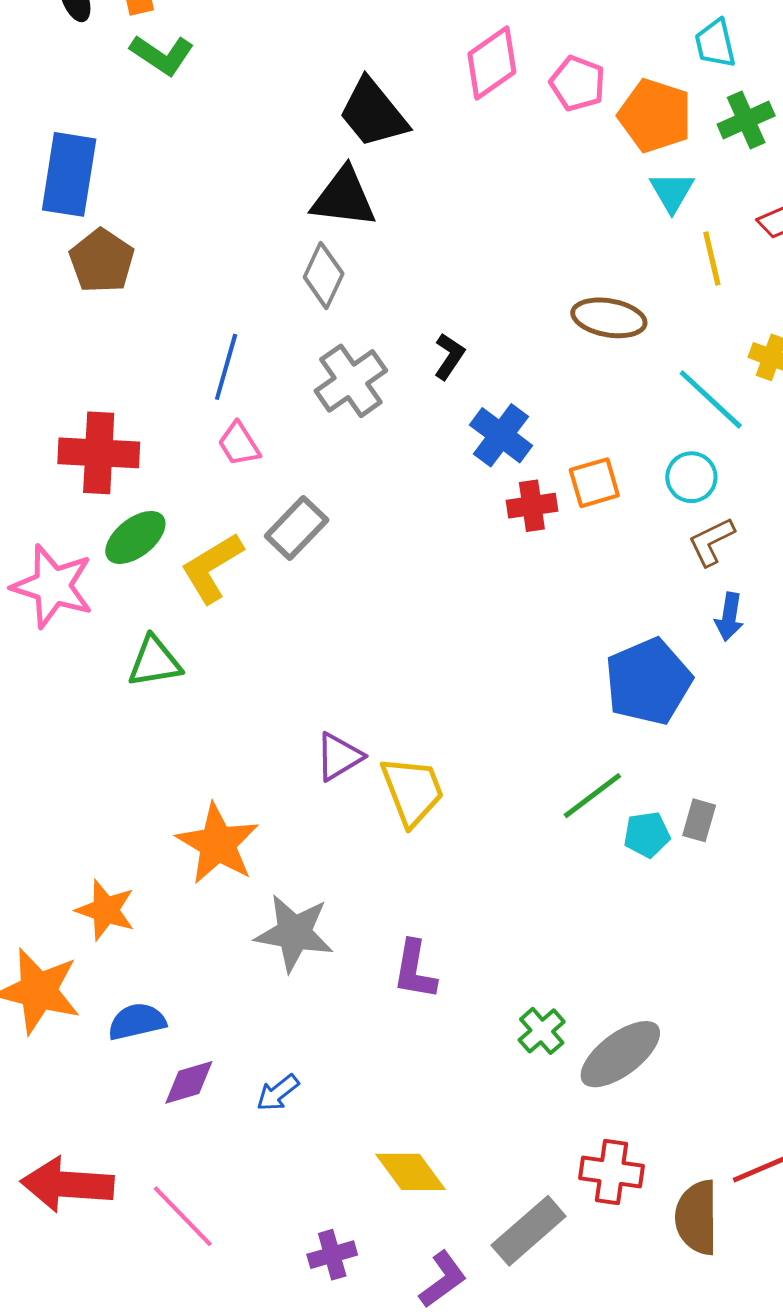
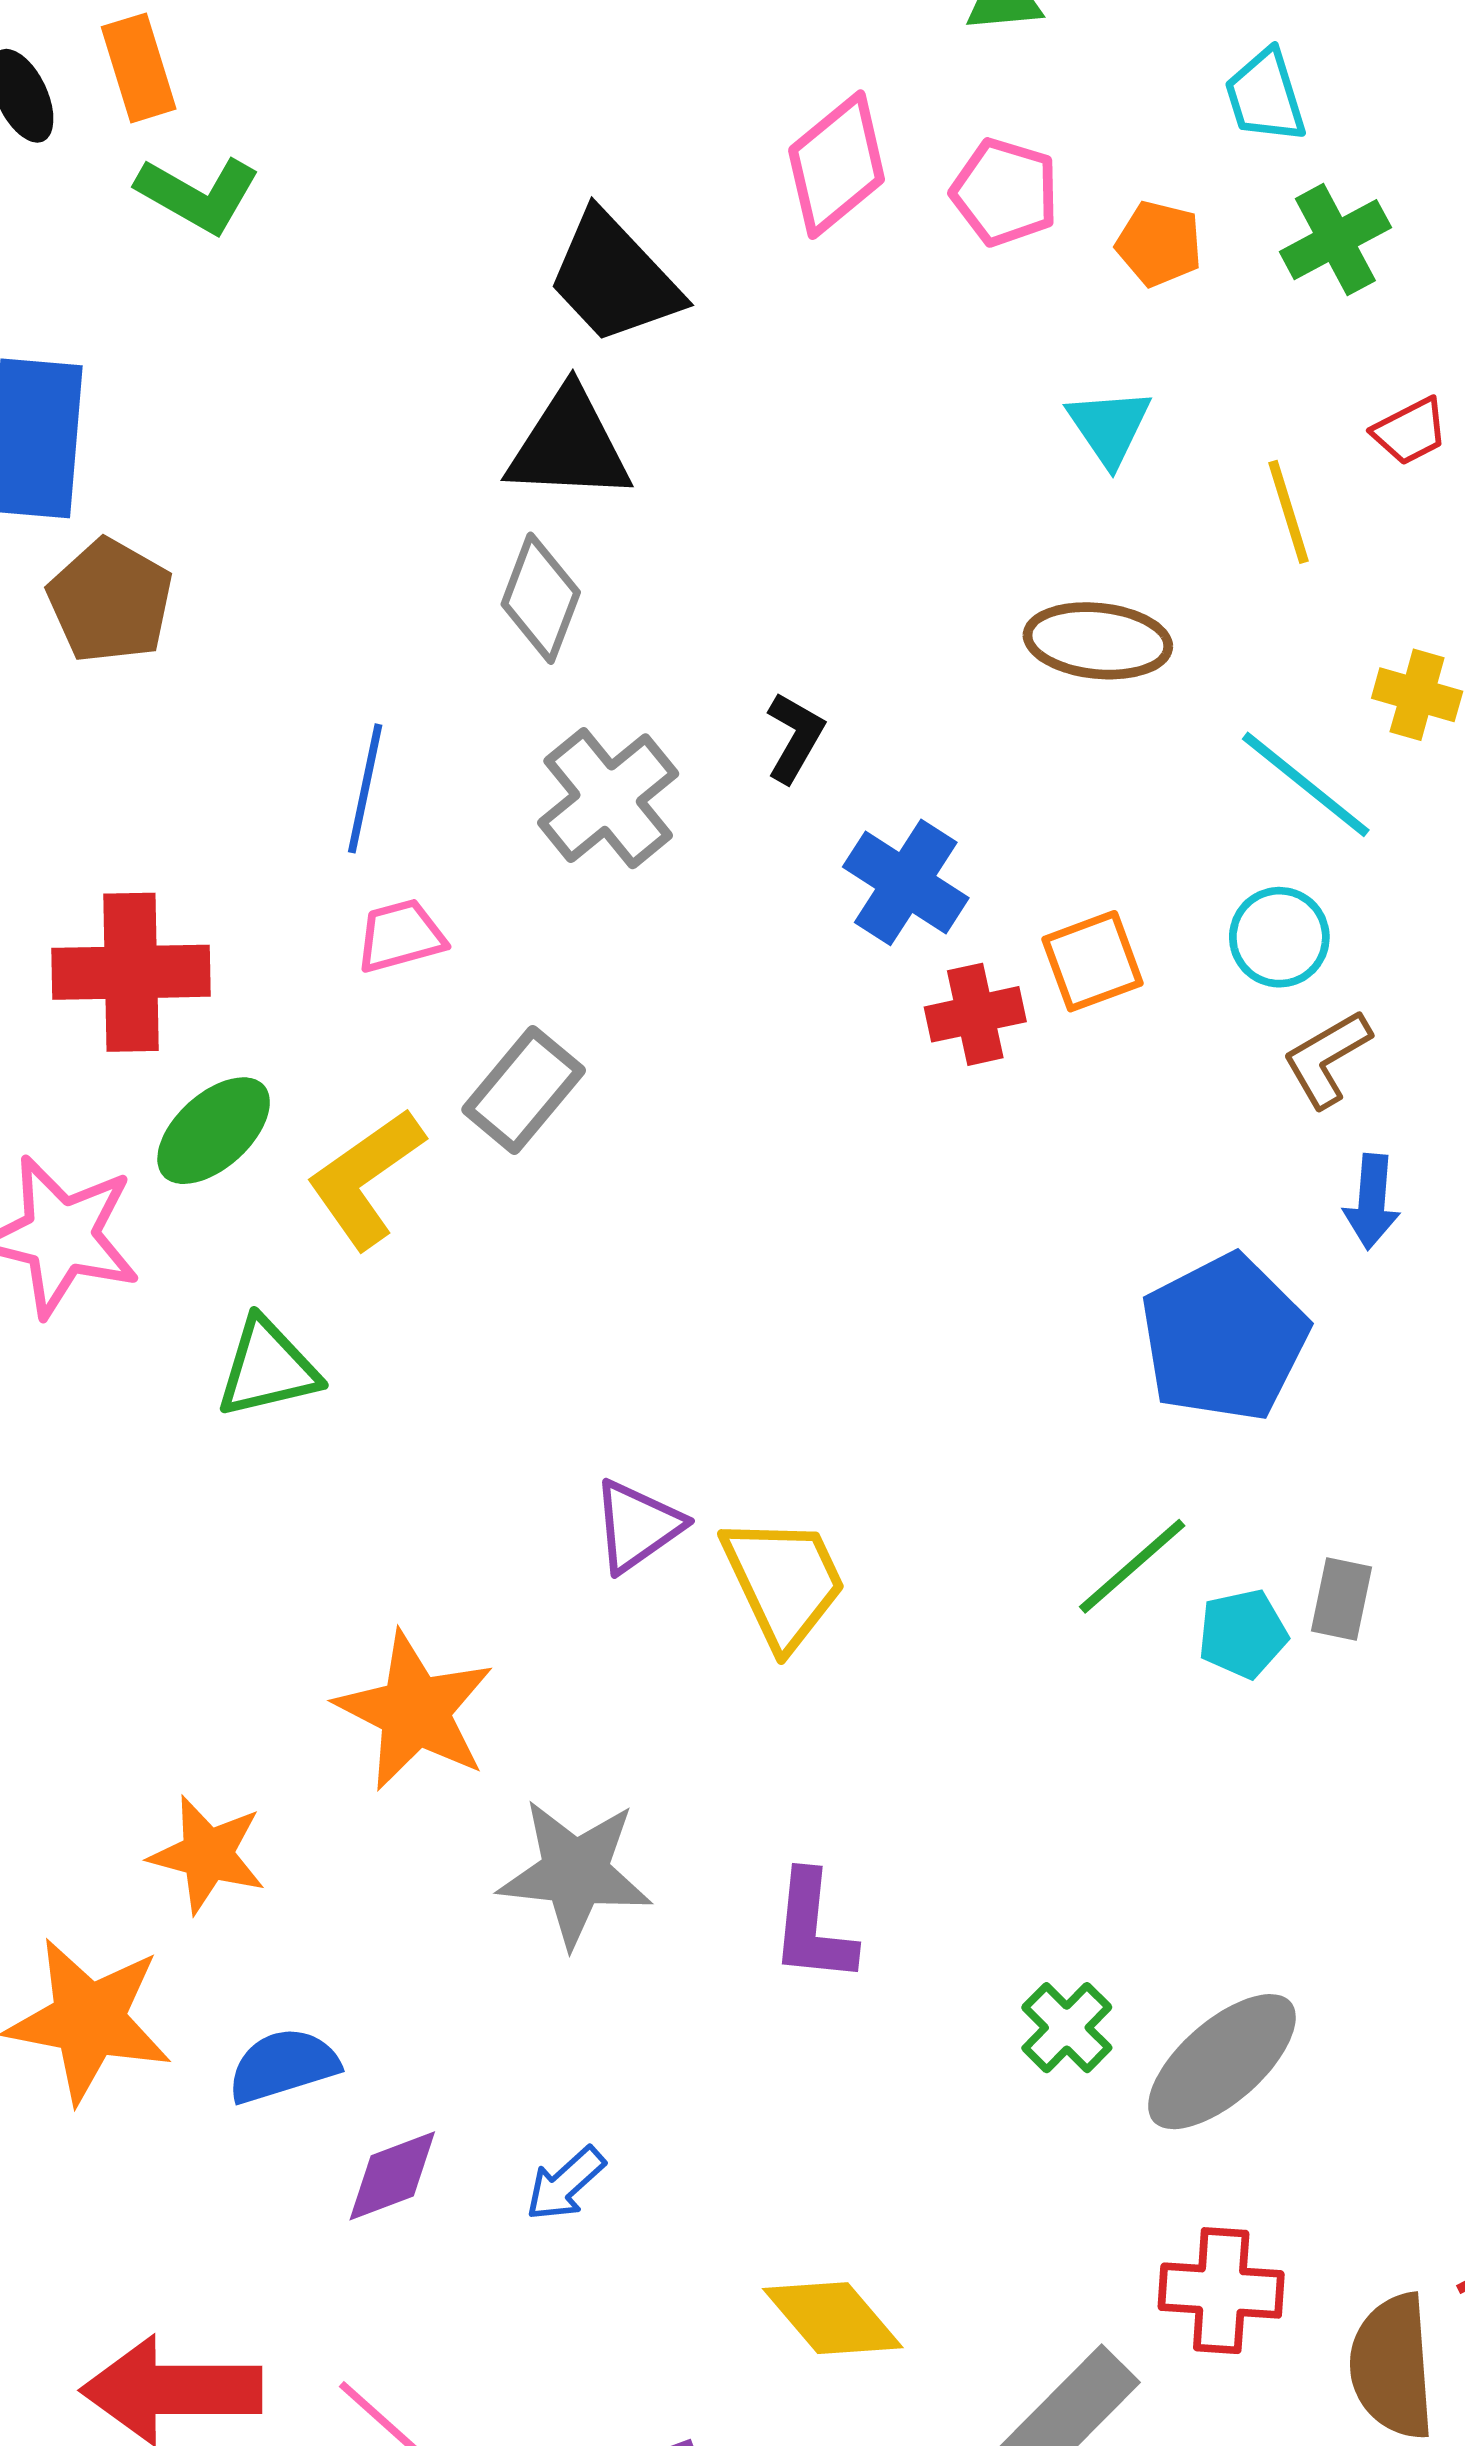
orange pentagon: (655, 116) -> (1159, 244), size x0.6
cyan triangle: (672, 192) -> (1109, 427), moved
pink trapezoid: (239, 444) -> (401, 936), turned 111

